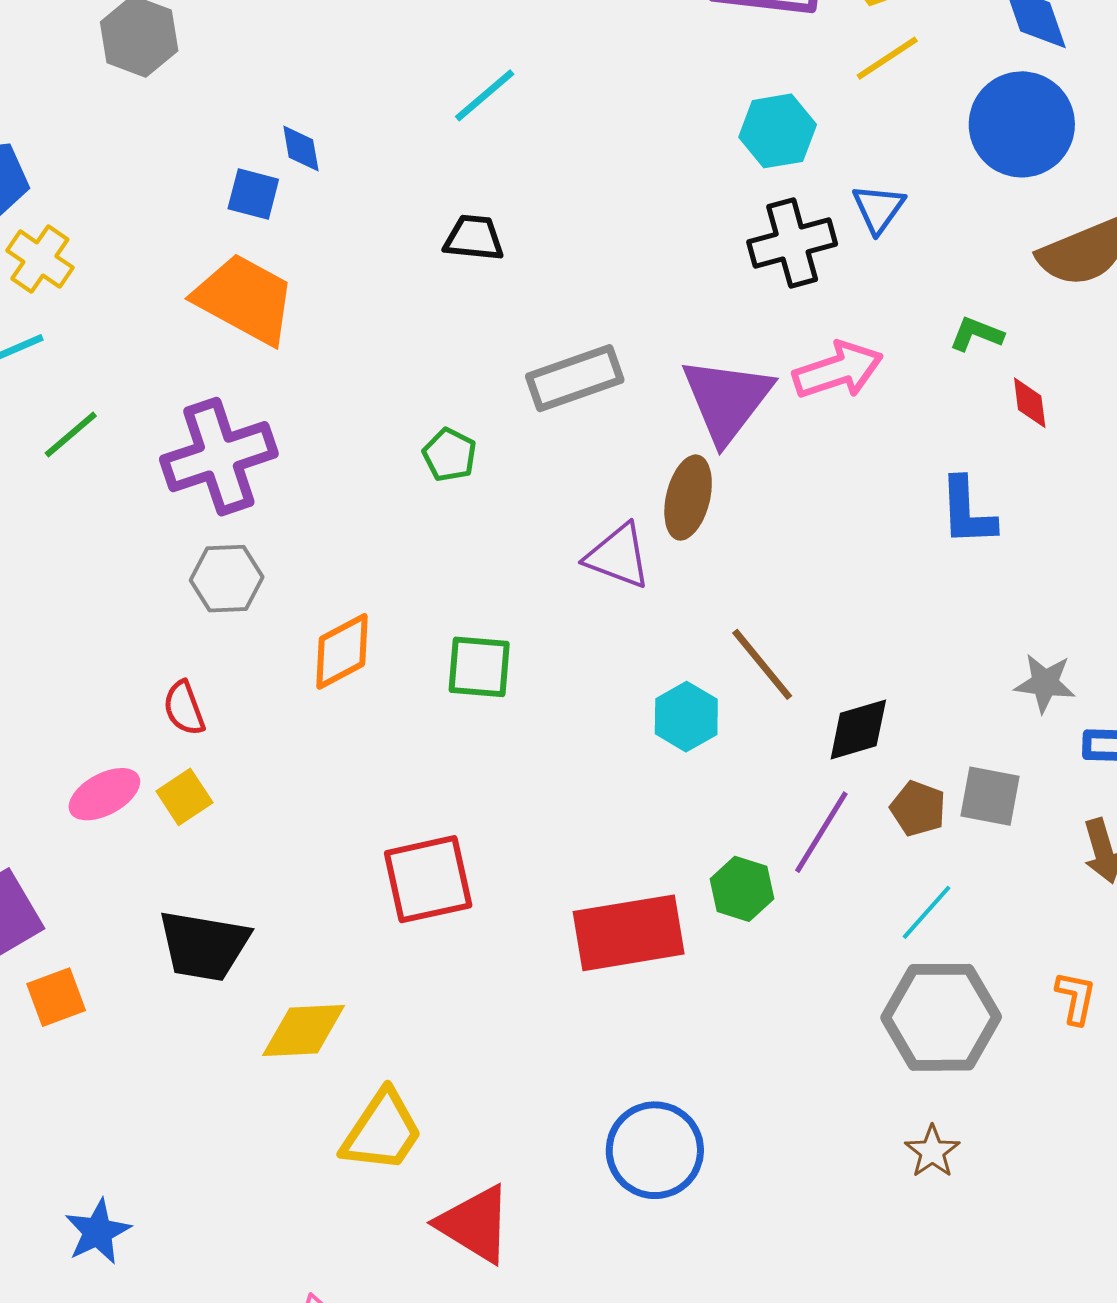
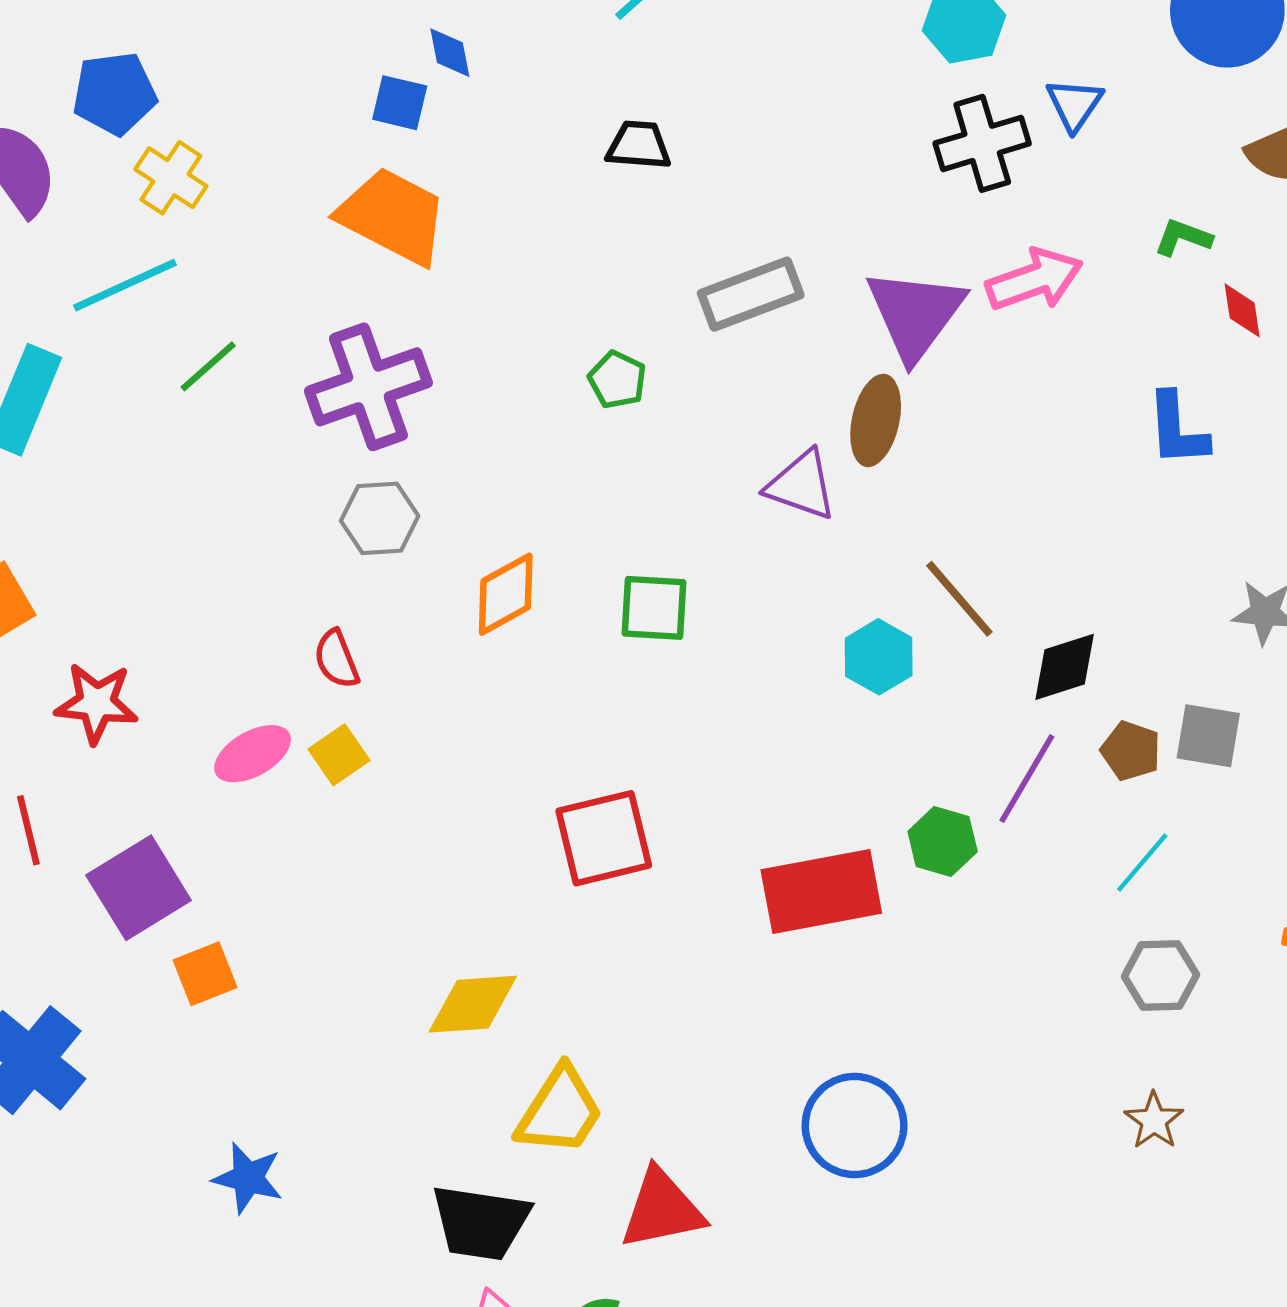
black trapezoid: (204, 946) -> (481, 1222), moved
gray hexagon: (941, 1017) -> (1160, 976), size x0.6
red triangle: (475, 1224) -> (662, 1209), turned -42
blue star: (98, 1232) -> (248, 1178), moved, turned -30

